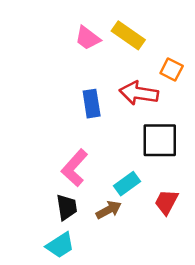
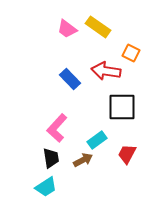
blue rectangle: (92, 104) -> (70, 79), turned -35

